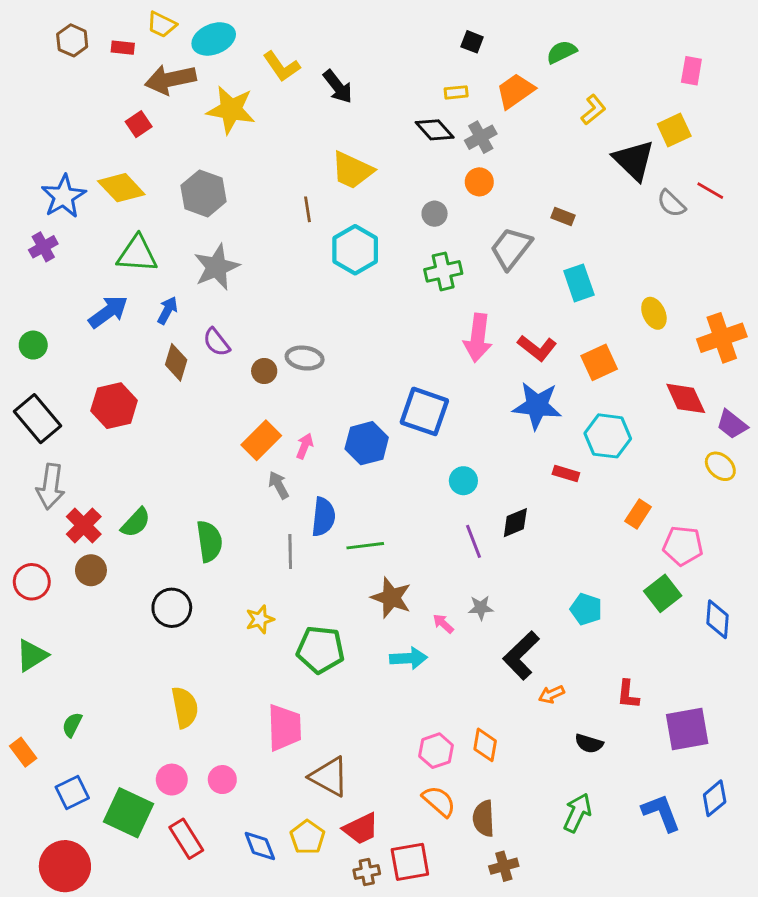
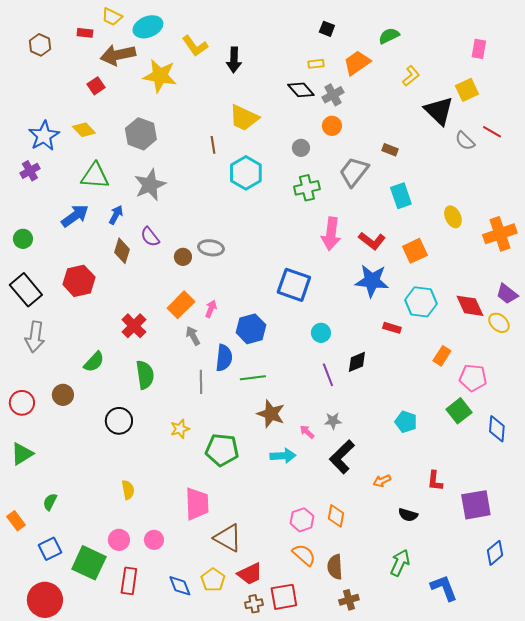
brown hexagon: (72, 40) -> (40, 45), moved
black arrow: (338, 87) -> (234, 60), turned 40
yellow diamond: (121, 188) -> (84, 130), size x0.7
red diamond: (686, 398) -> (470, 306), moved
blue hexagon: (367, 443) -> (251, 329), moved
red cross: (84, 525) -> (134, 326), moved
black L-shape: (521, 655) -> (342, 457), moved
yellow semicircle: (185, 707) -> (128, 490), size x0.7
blue L-shape: (661, 813) -> (444, 588), moved
red rectangle: (186, 839) -> (129, 581), turned 40

